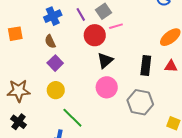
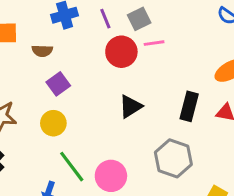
brown semicircle: (50, 41) -> (42, 51), moved, turned -72
black triangle: (105, 60) -> (130, 106), moved
pink circle: (107, 87) -> (111, 176), moved

